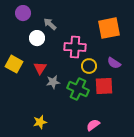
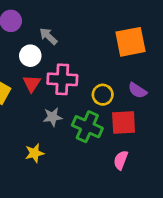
pink cross: (75, 47) -> (62, 79), moved
red triangle: (40, 68) -> (32, 84), moved
yellow star: (40, 122) -> (34, 153), moved
pink semicircle: (93, 125) -> (121, 160), moved, turned -32

